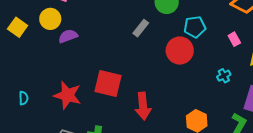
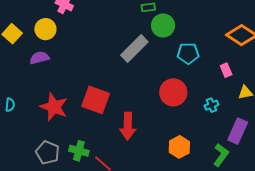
gray rectangle: (141, 28) -> (134, 48), size x1.6
purple semicircle: (68, 36) -> (39, 58), moved
red circle: (180, 51) -> (173, 92), moved

